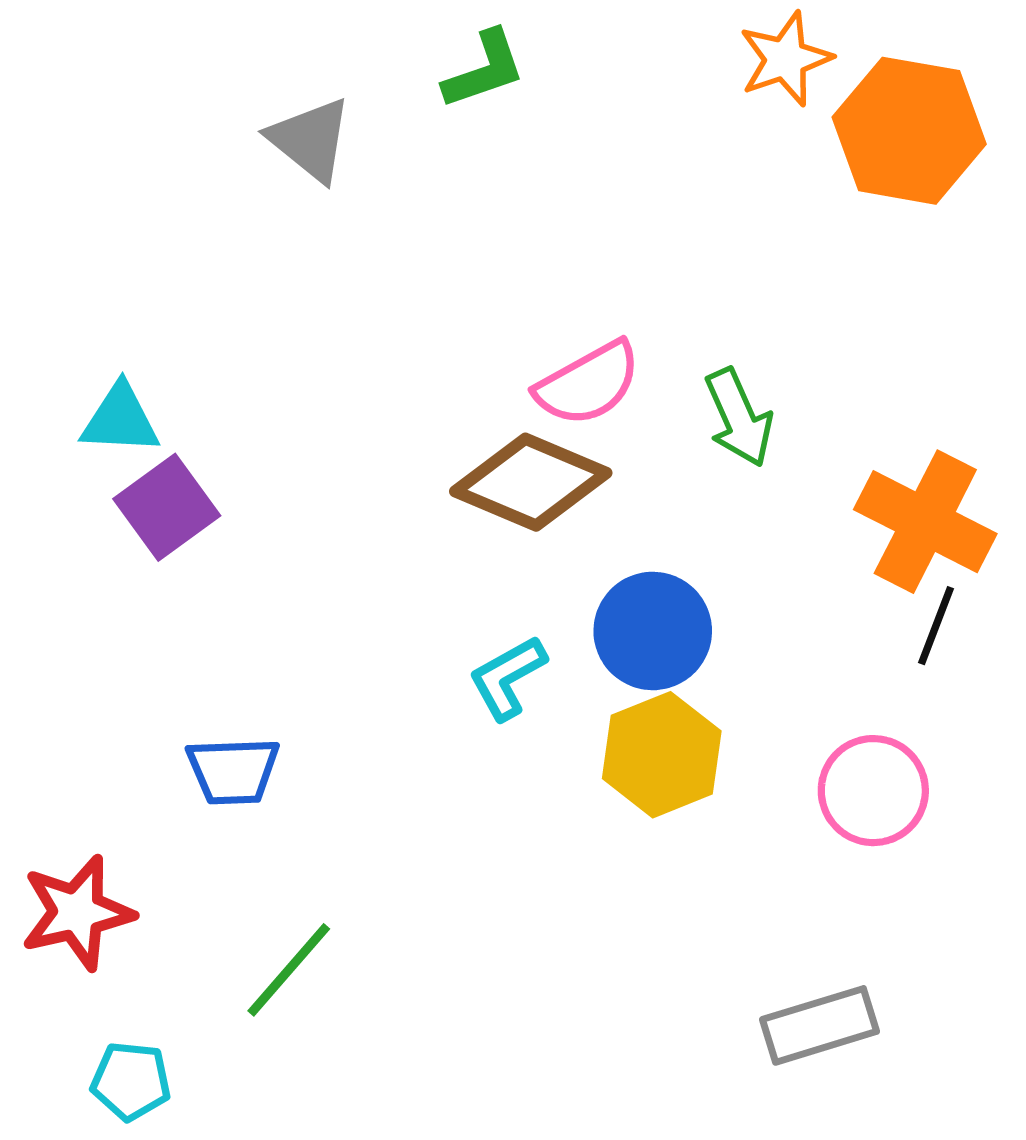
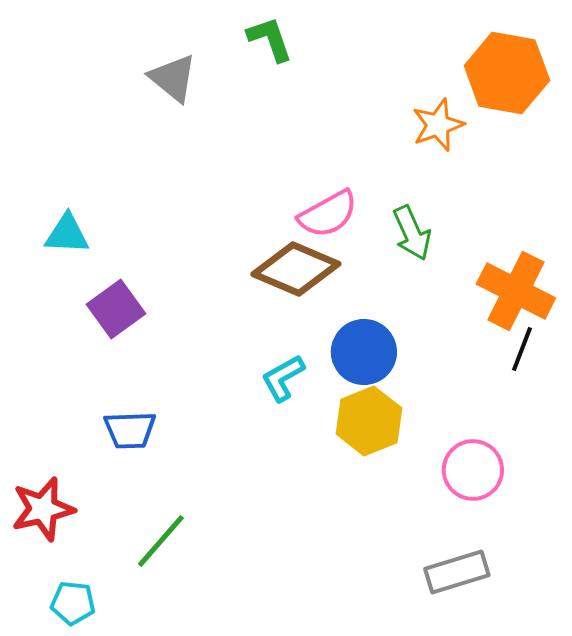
orange star: (785, 59) -> (438, 125), moved
green L-shape: (484, 70) -> (270, 39), turned -90
purple square: (167, 507) -> (116, 309), moved
pink circle: (873, 791) -> (473, 470), moved

